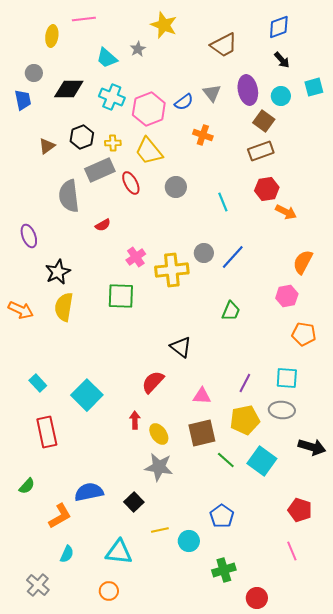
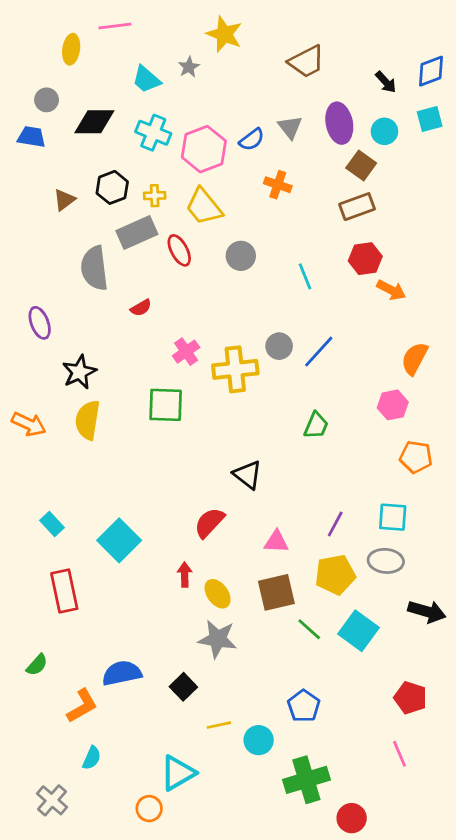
blue diamond: (279, 27) -> (431, 71), moved
blue trapezoid: (23, 100) -> (31, 137), turned -70
cyan triangle: (119, 552) -> (178, 773), moved, turned -36
green cross: (224, 570) -> (306, 780), size x1.4

